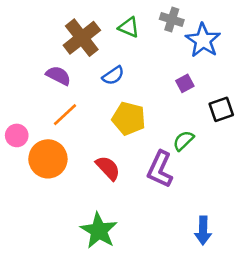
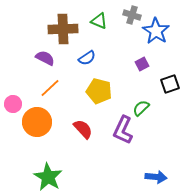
brown cross: (82, 38) -> (63, 29), turned 36
green star: (99, 231) -> (48, 177), moved
blue arrow: (203, 231) -> (156, 177), turned -85

